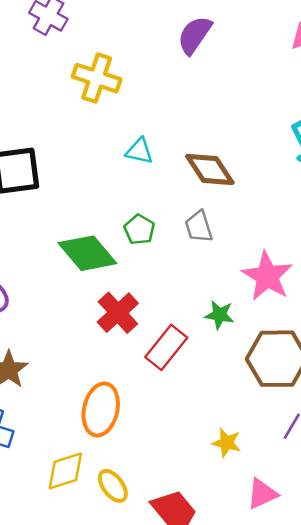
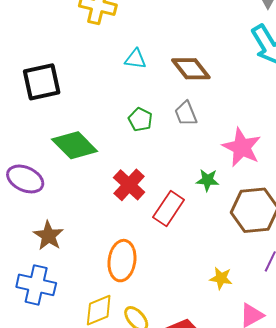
green diamond: (87, 253) -> (75, 145), moved

